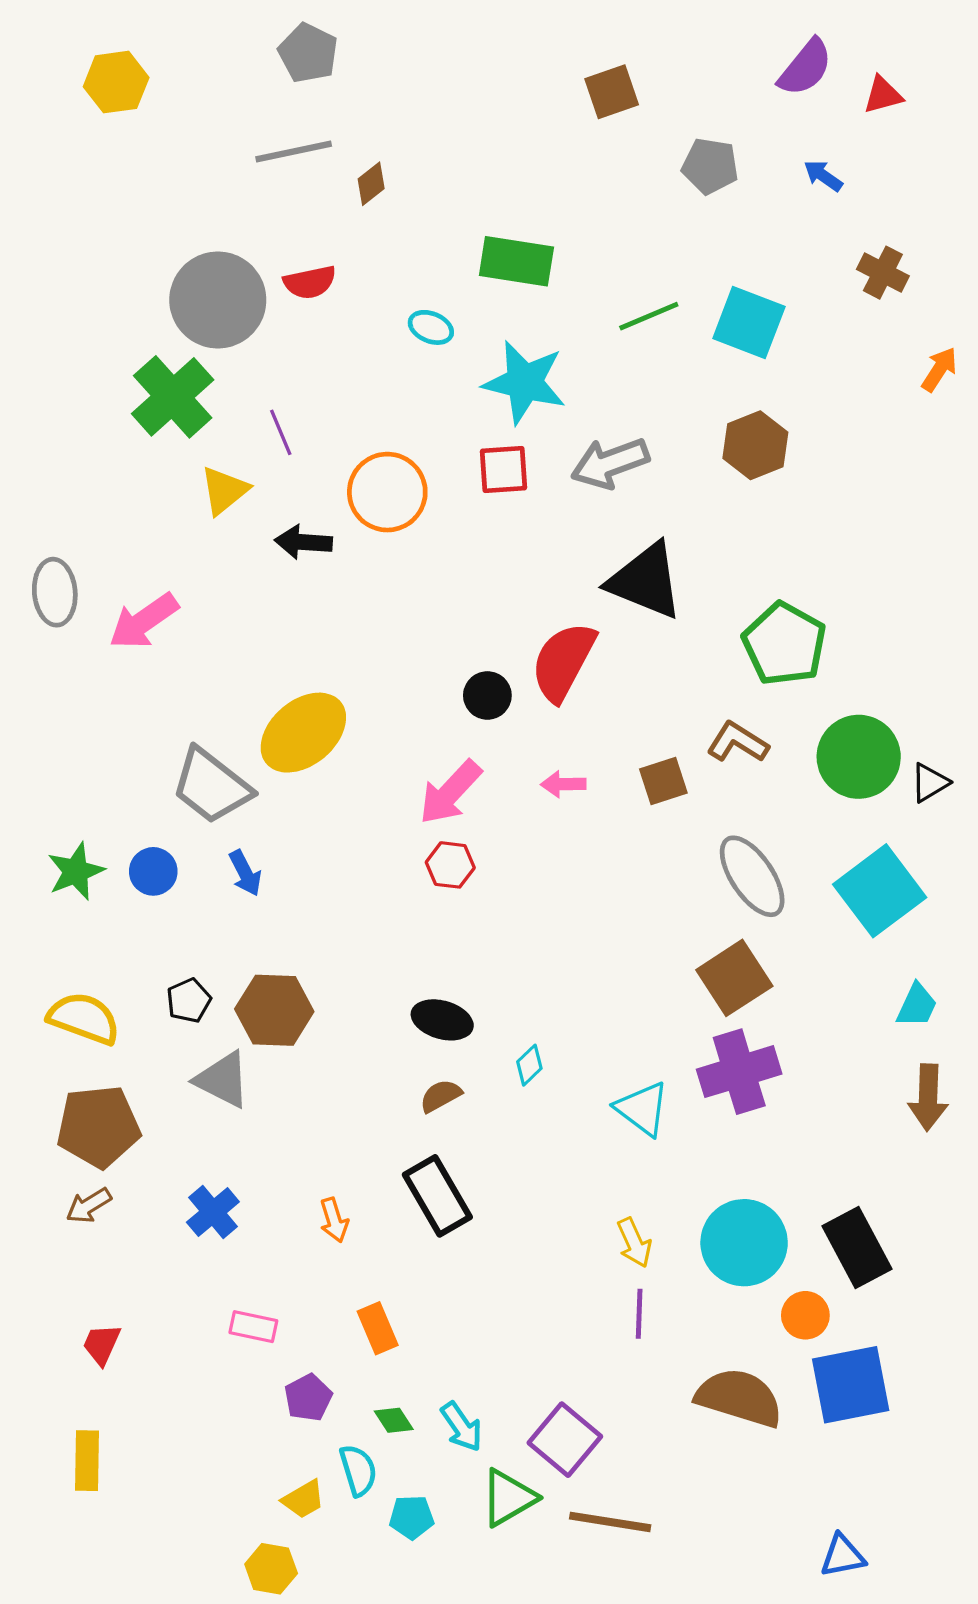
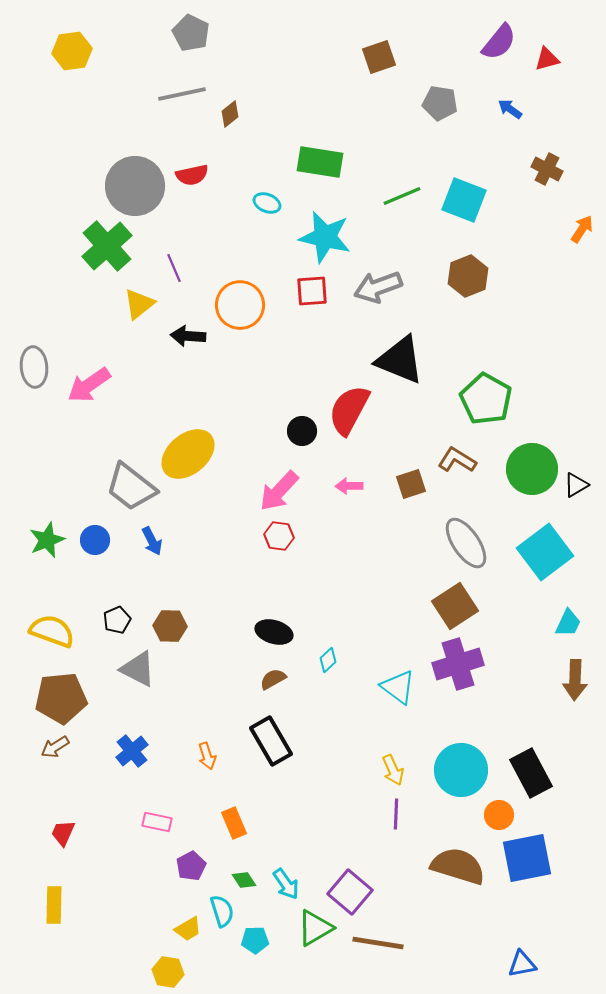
brown hexagon: (274, 1010) -> (170, 626), size x0.7

